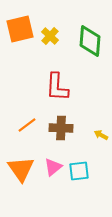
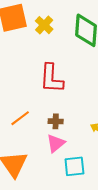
brown cross: (61, 128) -> (56, 121), size x0.6
pink triangle: (53, 167) -> (56, 143), moved

